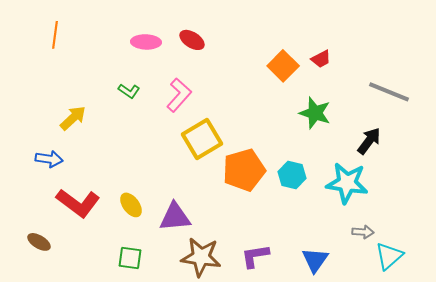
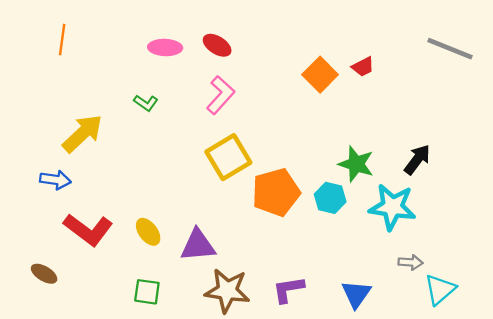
gray line: (389, 92) -> (450, 49), moved
pink L-shape: (179, 95) -> (220, 95), moved
green star: (315, 113) -> (356, 164), moved
yellow arrow: (73, 118) -> (83, 133), size x1.4

